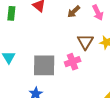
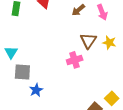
gray square: (44, 65) -> (22, 72), moved, size x0.7

